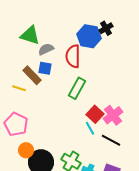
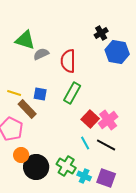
blue hexagon: (89, 36) -> (117, 52), moved
blue square: (45, 68) -> (40, 94), moved
brown rectangle: (32, 75) -> (27, 109), moved
cyan line: (90, 128) -> (85, 143), moved

